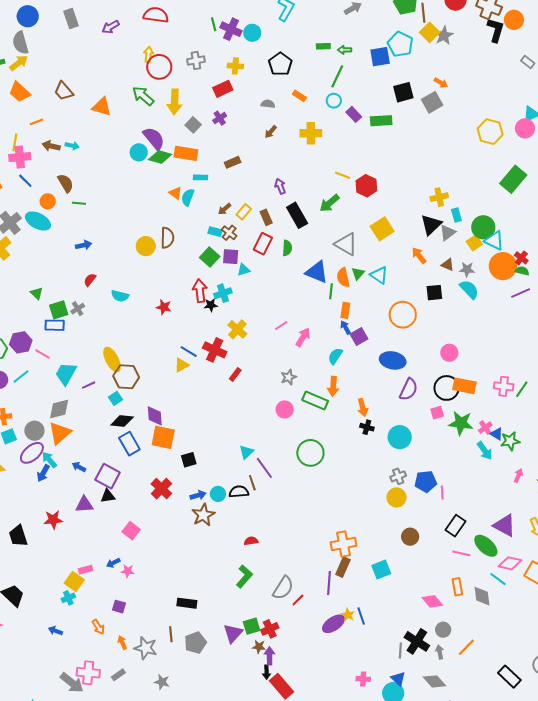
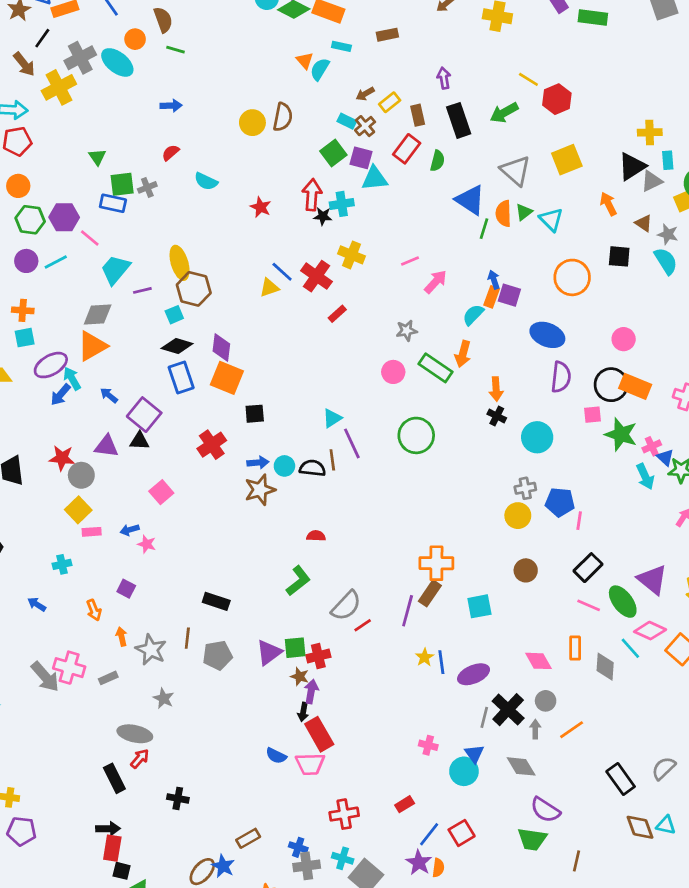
cyan triangle: (244, 270) -> (375, 178), size x1.5
orange rectangle: (345, 310) -> (492, 297), moved
yellow cross: (237, 329) -> (351, 255), turned -30
purple square: (359, 337) -> (509, 295), turned 36
purple semicircle: (409, 389) -> (561, 377), turned -30
gray circle: (34, 431) -> (81, 475), moved
yellow square: (74, 581) -> (78, 510), moved
purple ellipse: (334, 624) -> (474, 674), moved

